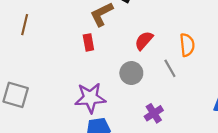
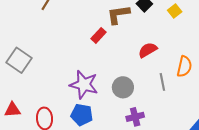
red rectangle: (88, 42) -> (98, 35), turned 35
gray circle: (131, 73) -> (123, 87), moved

